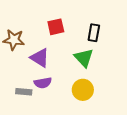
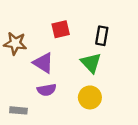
gray rectangle: (24, 92) -> (18, 110), moved

